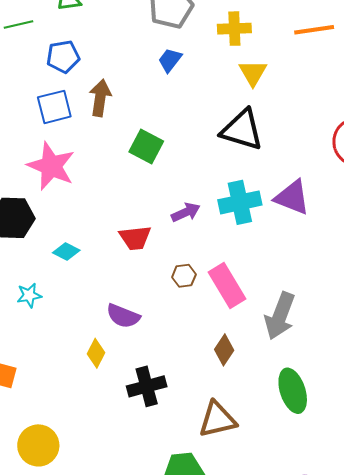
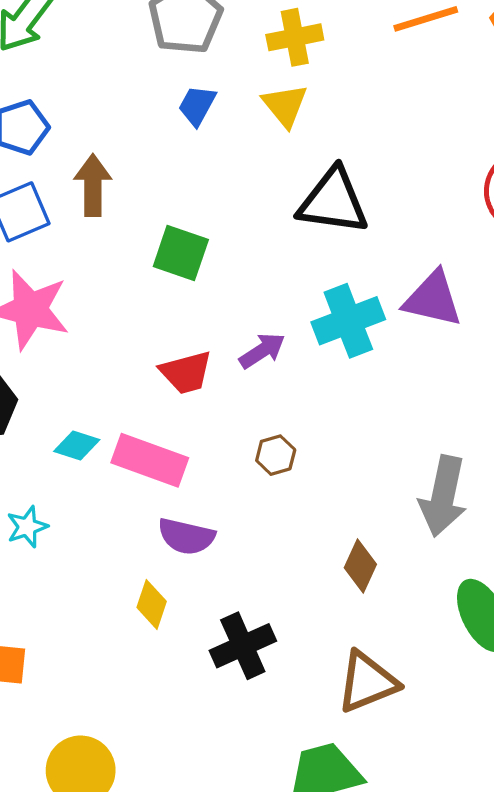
yellow triangle: (253, 73) -> (285, 105), moved
red trapezoid: (135, 238) -> (186, 372), moved
pink rectangle: (227, 285) -> (150, 460), moved, turned -30

